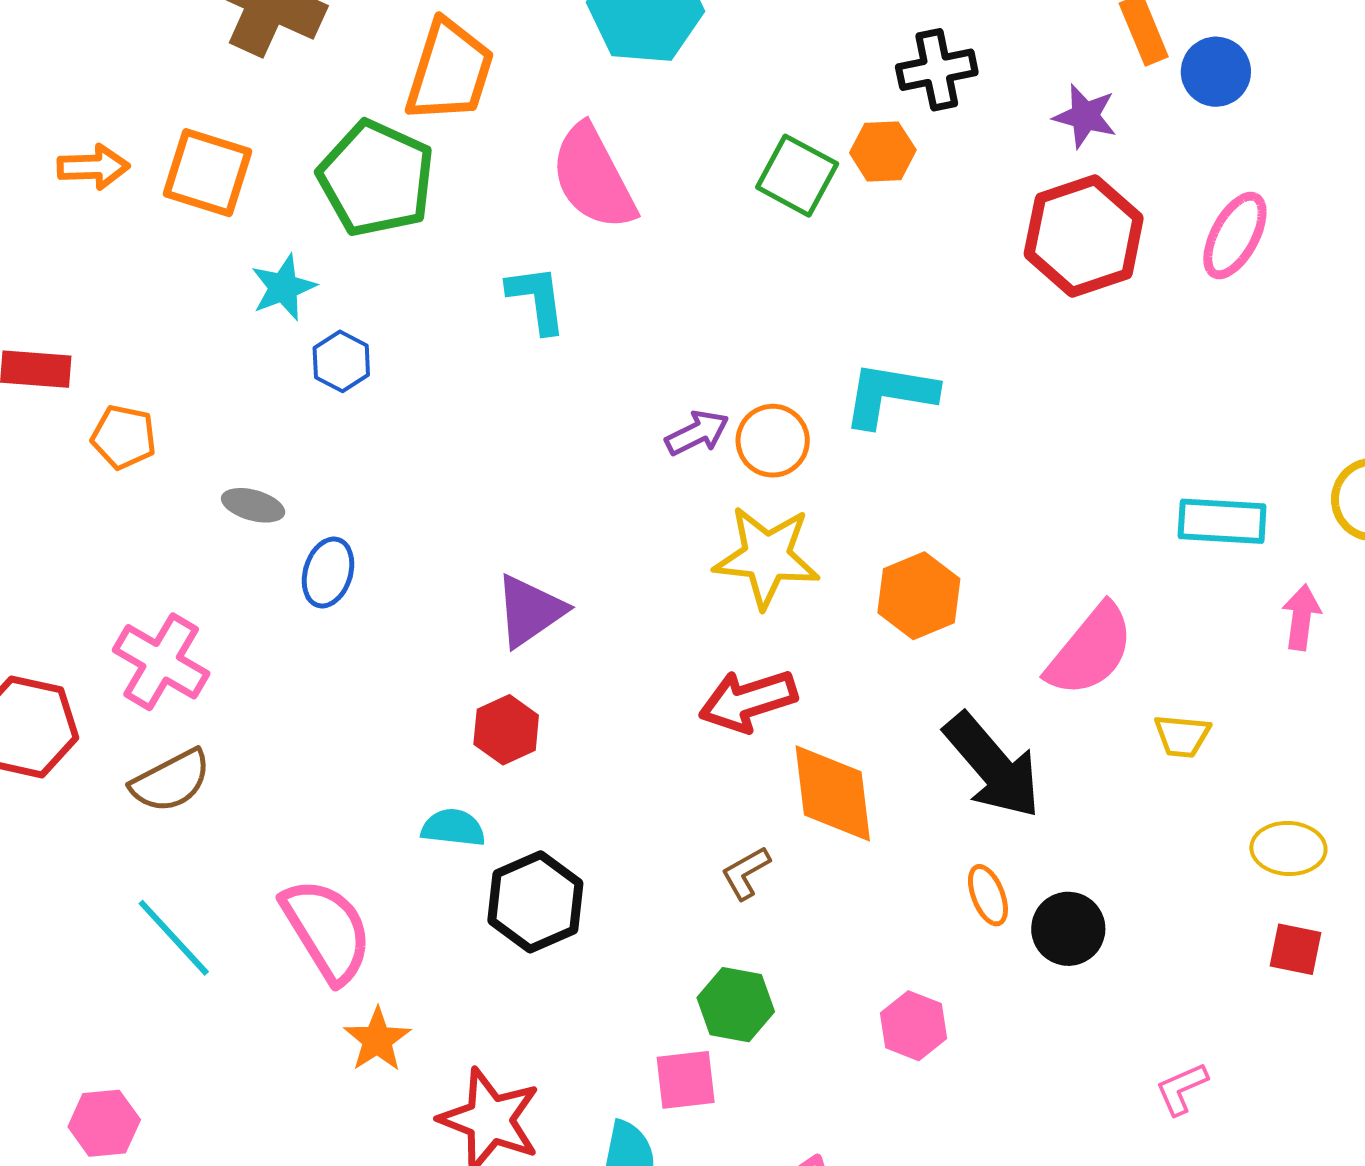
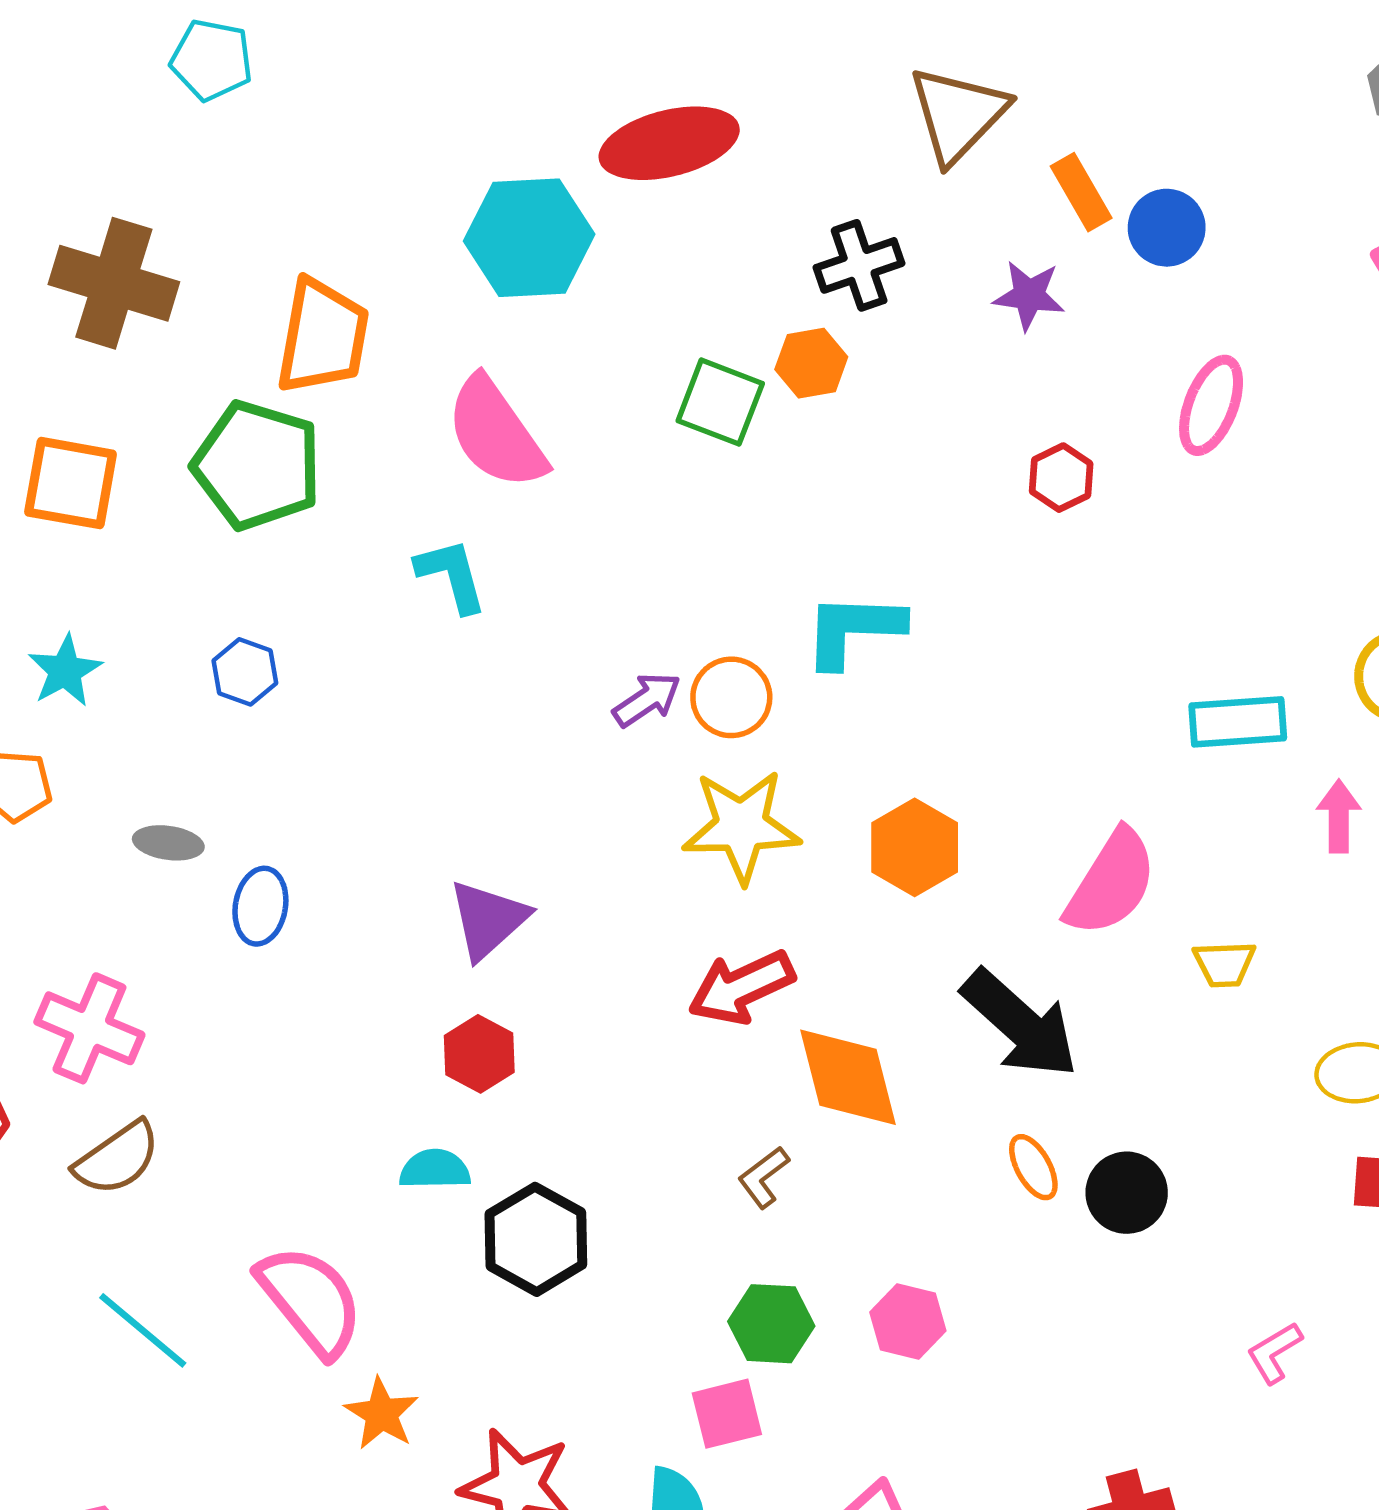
red hexagon: (1084, 236) -> (1061, 478), moved, size x0.5
cyan star: (283, 287) -> (65, 671), moved
pink hexagon: (914, 1026) -> (908, 1321), moved

